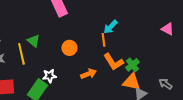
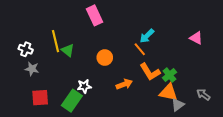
pink triangle: (167, 29) -> (196, 38), moved
orange line: (103, 40) -> (140, 49), turned -32
yellow line: (21, 54) -> (55, 41), moved

